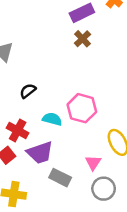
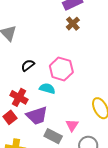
pink hexagon: (82, 108) -> (61, 69), moved
pink triangle: (93, 163) -> (72, 125), moved

